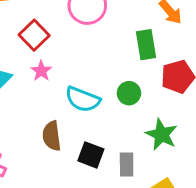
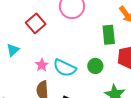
pink star: (41, 71) -> (42, 65), moved

